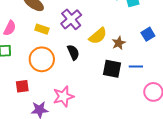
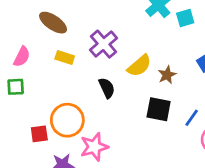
orange circle: (42, 59) -> (67, 120), moved
blue line: (136, 66) -> (192, 118), moved, turned -56

